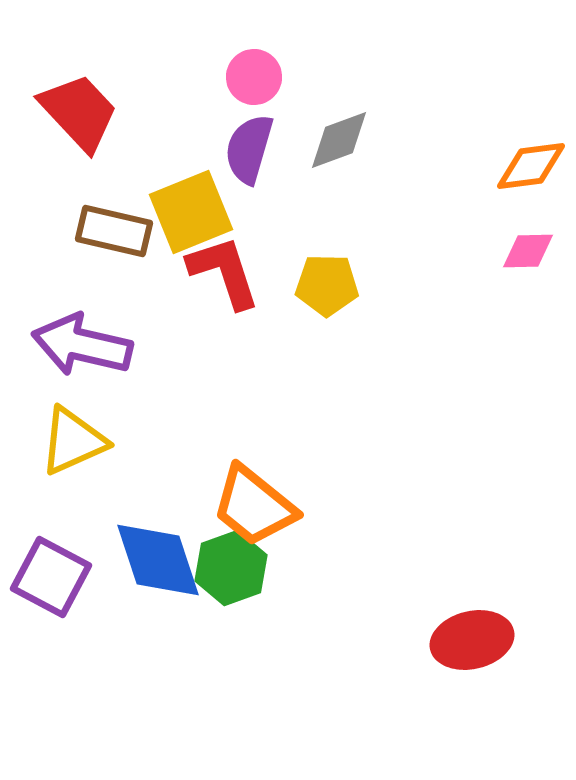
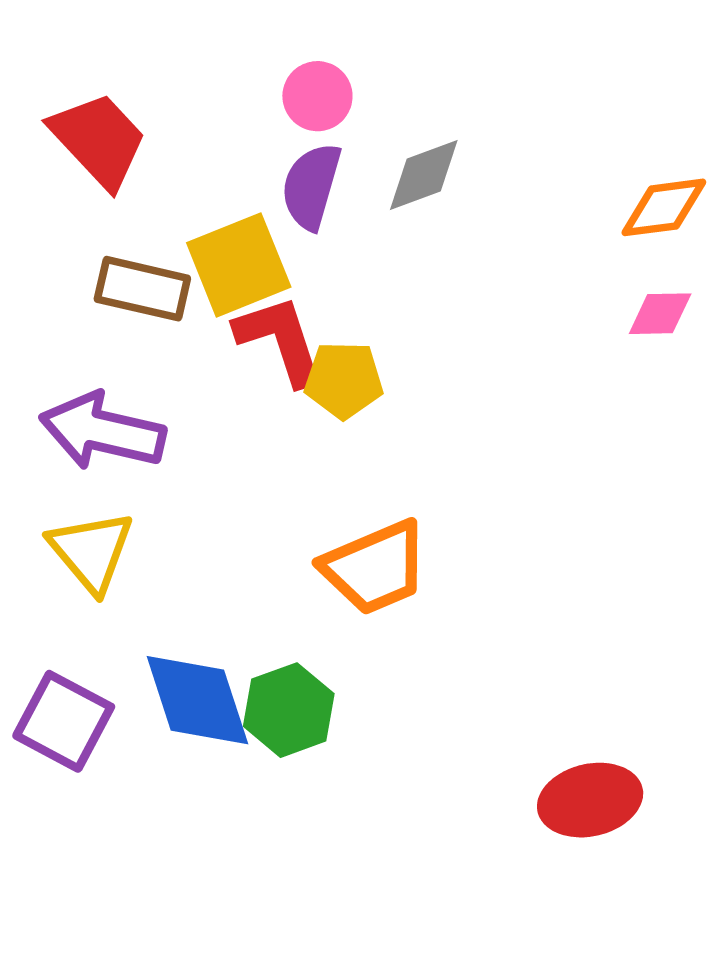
yellow pentagon: (327, 285) -> (344, 380), moved
yellow triangle: (73, 441) -> (91, 551), turned -46
orange trapezoid: (254, 506) -> (375, 568), moved, turned -62

